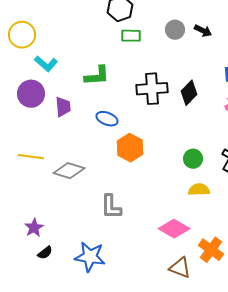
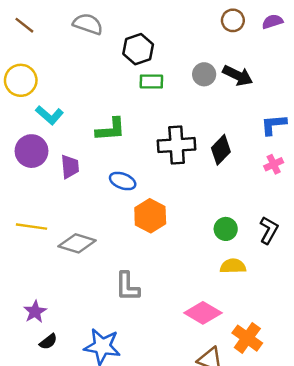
black arrow: (203, 31) -> (238, 76), size x1.4

